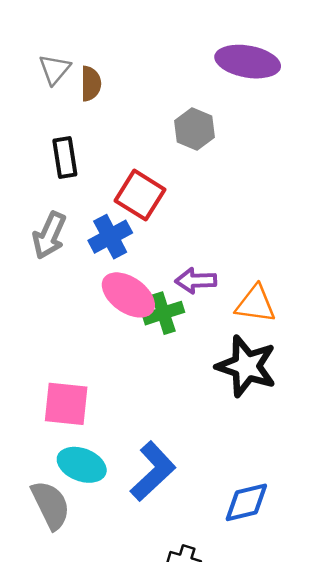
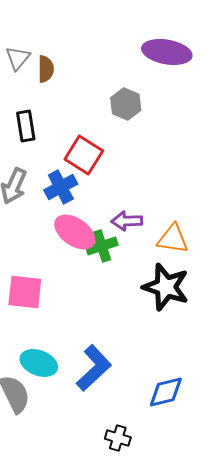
pink square: (66, 404) -> (25, 292), moved

